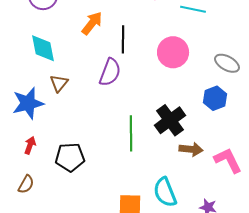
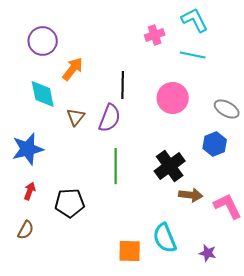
orange arrow: (92, 23) -> (73, 69), moved
brown triangle: (59, 83) -> (76, 117), moved
green line: (131, 133) -> (116, 166), moved

